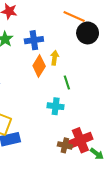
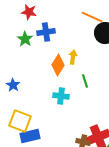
blue cross: (34, 40) -> (46, 32), moved
cyan cross: (56, 106) -> (61, 96), moved

